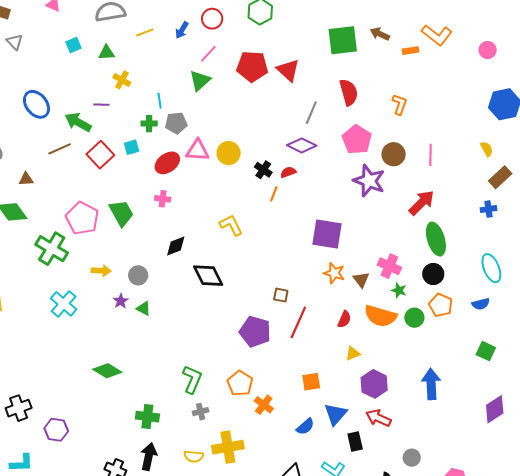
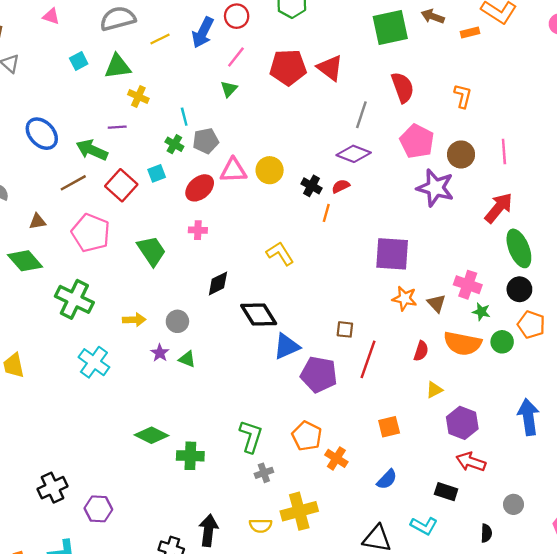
blue arrow: (182, 30) -> (203, 33), size x1.5
green triangle: (106, 53) -> (118, 66), size x1.4
green triangle: (200, 80) -> (229, 89), size x0.7
green cross: (149, 124) -> (174, 144), turned 35
pink pentagon: (82, 218) -> (91, 233), moved
blue triangle: (336, 414) -> (287, 346), moved, turned 30
green cross: (147, 417) -> (190, 456), moved
black rectangle: (355, 442) -> (446, 492), turned -54

